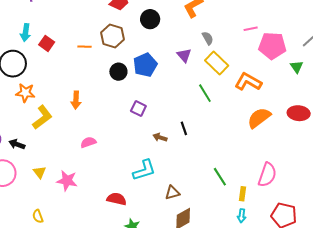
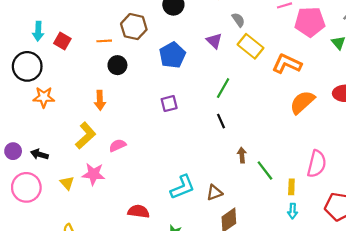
black circle: (118, 72) -> (117, 65), moved
green line: (205, 93) -> (223, 88), moved, turned 66
purple square: (138, 108) -> (169, 104), turned -35
yellow L-shape: (42, 117) -> (86, 136), moved
brown arrow: (160, 137) -> (242, 155), moved, turned 72
cyan L-shape: (144, 170) -> (183, 187), moved
pink star: (67, 181) -> (93, 174), moved
red semicircle: (117, 199) -> (139, 211), moved

